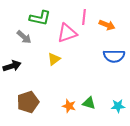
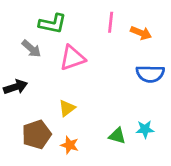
pink triangle: (67, 33) -> (72, 58), moved
yellow triangle: (54, 59) -> (67, 108), moved
orange star: (69, 106) -> (70, 145), moved
cyan star: (118, 106) -> (145, 129), moved

